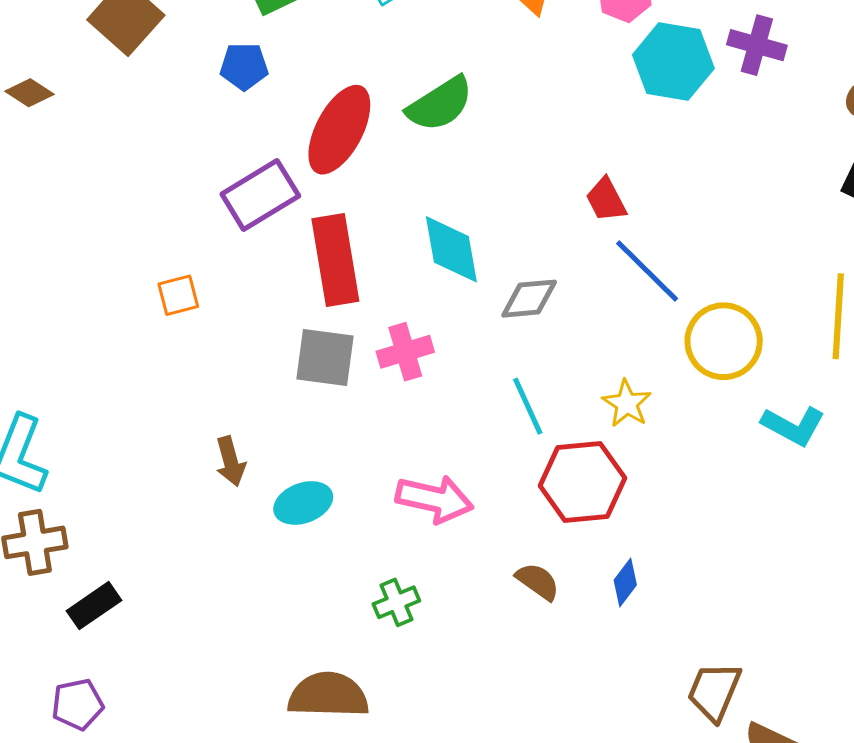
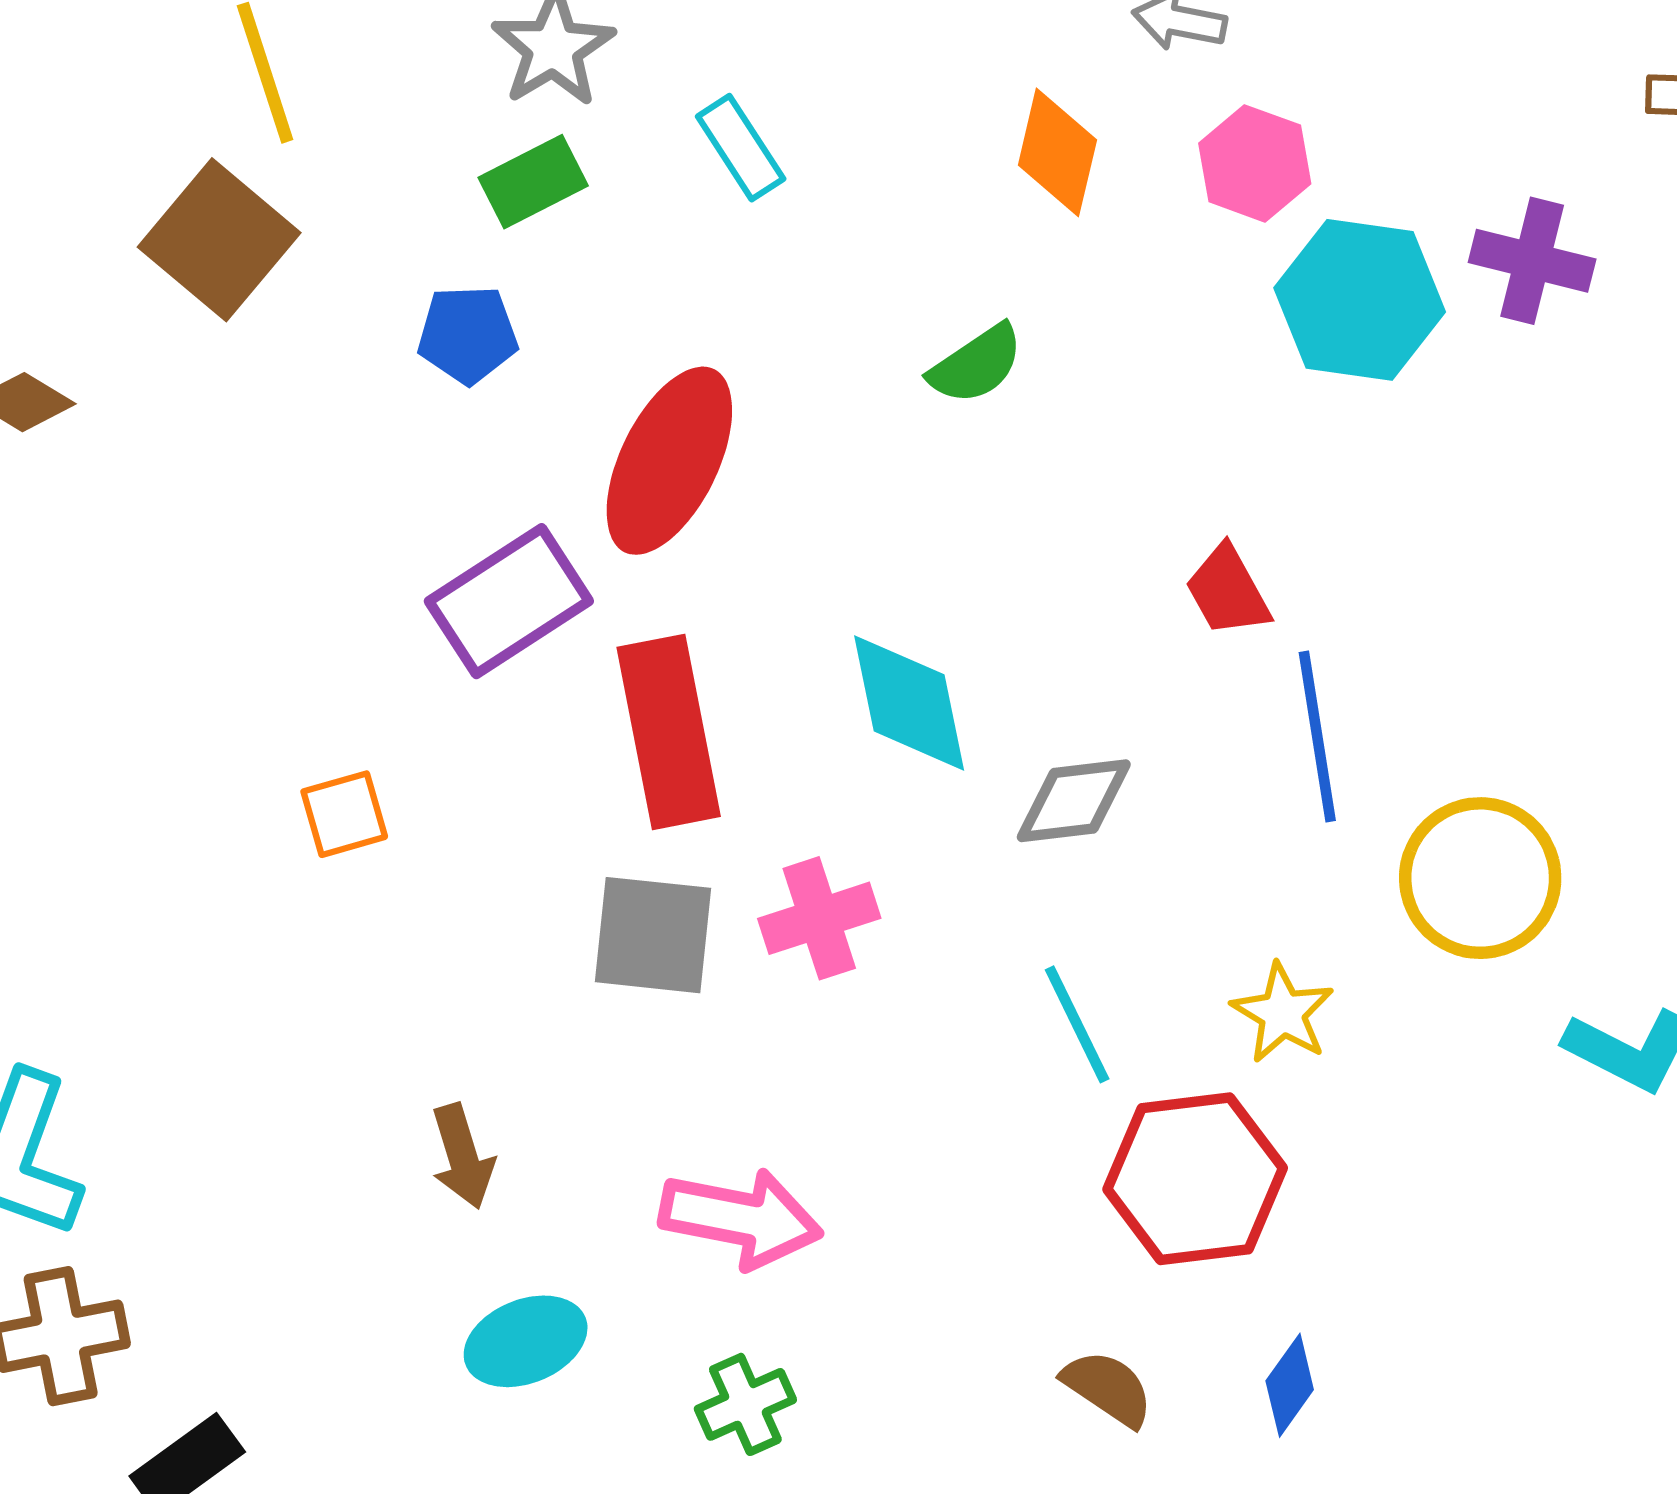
green semicircle: (440, 104) -> (976, 364), moved, size x0.7
blue line: (647, 271) -> (1317, 737), turned 38
pink arrow: (435, 499) -> (741, 1218), moved
cyan ellipse: (303, 503) -> (526, 1341), moved
green cross: (396, 602) -> (745, 1404), moved

